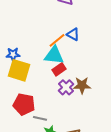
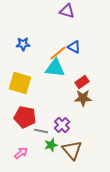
blue star: (13, 54) -> (23, 44), moved
red rectangle: (59, 69) -> (82, 82), moved
purple cross: (66, 87) -> (62, 125), moved

